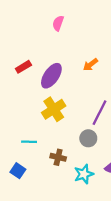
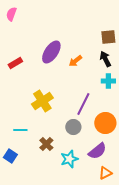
pink semicircle: (58, 23) -> (11, 14), moved
purple ellipse: (51, 76) -> (51, 52), moved
brown cross: (58, 157) -> (46, 144), turned 32

